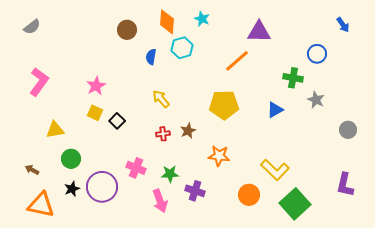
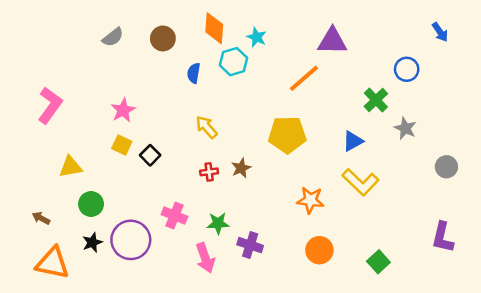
cyan star: (202, 19) -> (257, 37), moved
gray semicircle: (32, 27) -> (113, 37), moved
green cross: (293, 78) -> (376, 100), turned 36
orange star: (219, 156) -> (310, 200), moved
yellow L-shape: (275, 170) -> (360, 182), moved
green square: (295, 204) -> (378, 262), size x0.6

